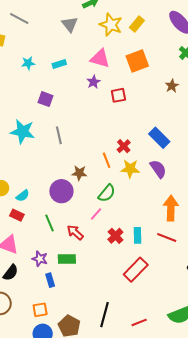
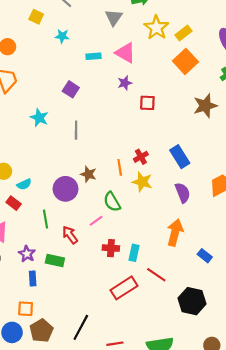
pink triangle: (100, 58) -> (125, 53), moved
orange square: (137, 61) -> (185, 61), moved, turned -35
cyan star: (28, 63) -> (62, 36), moved
brown star: (172, 86) -> (205, 106), size x1.6
cyan star: (23, 132) -> (39, 118), size x0.7
purple semicircle: (158, 169) -> (183, 193), moved
green semicircle: (107, 193) -> (112, 202), turned 96
red cross: (115, 236) -> (111, 248), turned 35
red line: (167, 238) -> (156, 275), moved
orange square: (40, 310) -> (26, 309), moved

